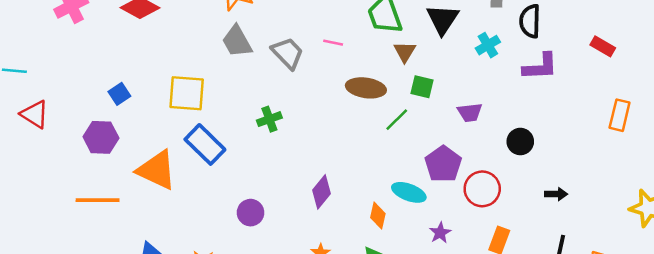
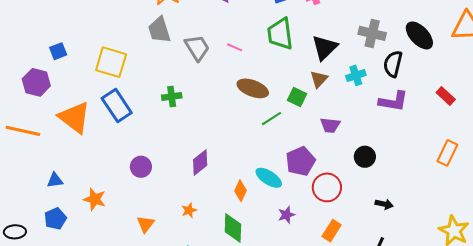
brown triangle: (405, 52) -> (319, 79), moved

